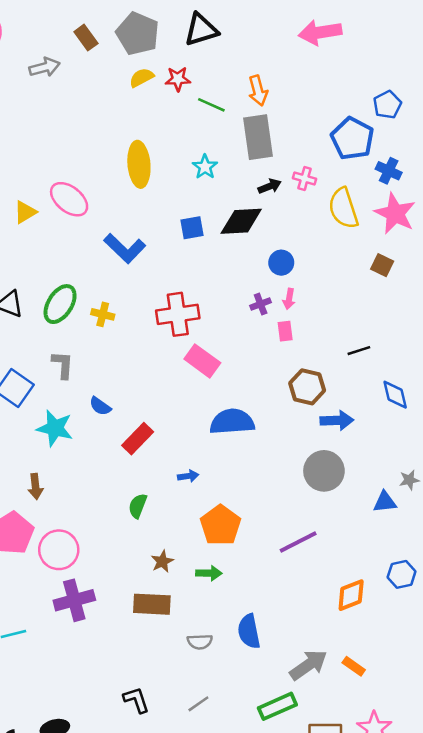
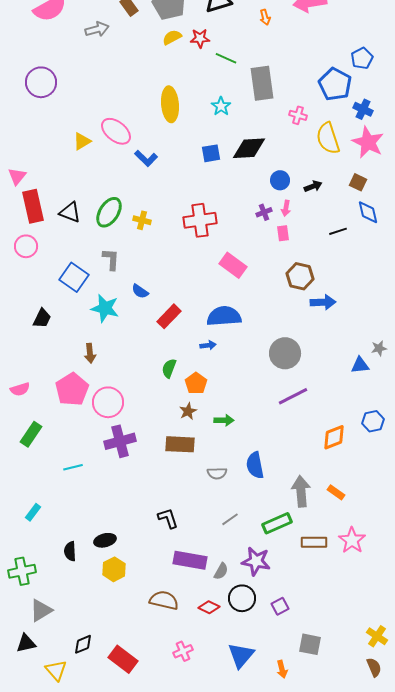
orange arrow: (258, 91) -> (265, 17), moved, size x0.7
black arrow: (270, 186) -> (313, 186), moved
blue L-shape: (125, 248) -> (146, 158), moved, size x0.7
black line: (359, 351) -> (338, 231), moved
pink rectangle: (202, 361) -> (233, 265), moved
blue diamond: (395, 395) -> (368, 212), moved
blue semicircle: (232, 422) -> (224, 316), moved
gray circle: (324, 471) -> (285, 353), moved
orange pentagon: (220, 525) -> (196, 383), moved, size x0.7
gray arrow: (308, 665) -> (301, 491), turned -60
gray line: (198, 704) -> (230, 519), moved

